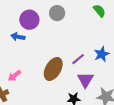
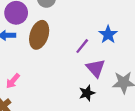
brown ellipse: (53, 69) -> (39, 35), moved

